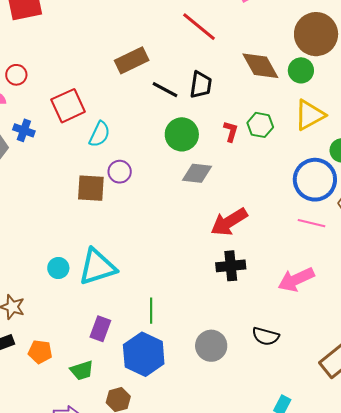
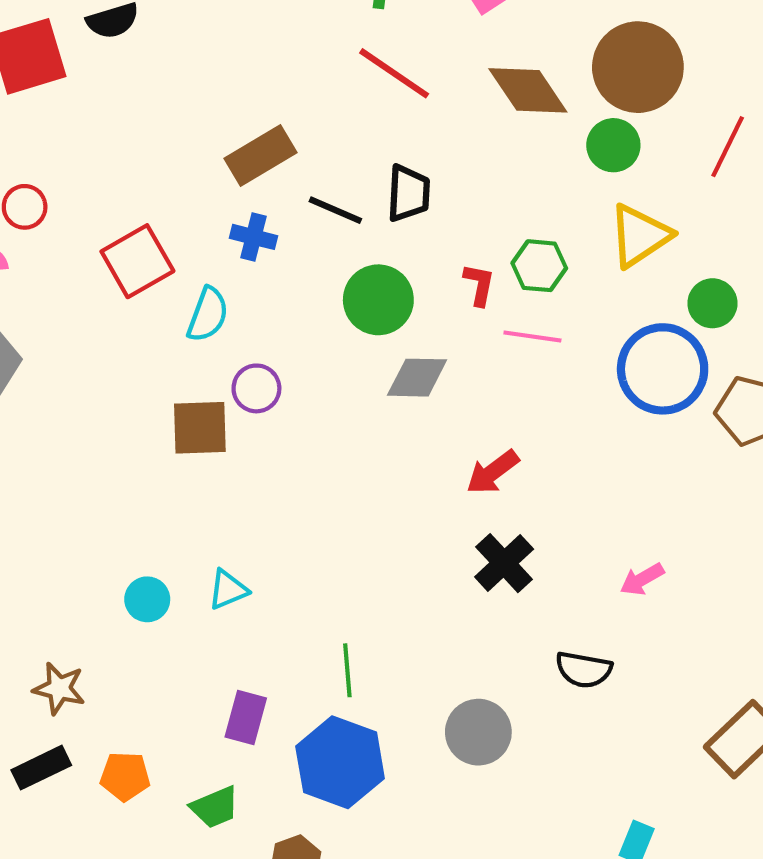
brown diamond: (260, 66) -> (528, 90), moved
blue cross: (24, 130) -> (254, 237), moved
red arrow: (229, 222) -> (493, 472), size x0.7
pink line: (311, 223) -> (532, 337), moved
black cross: (231, 266) -> (504, 563), turned -32
cyan triangle: (97, 267) -> (228, 590), size x0.5
pink arrow: (296, 280) -> (642, 579), size x0.6
black semicircle: (266, 336) -> (584, 670), moved

